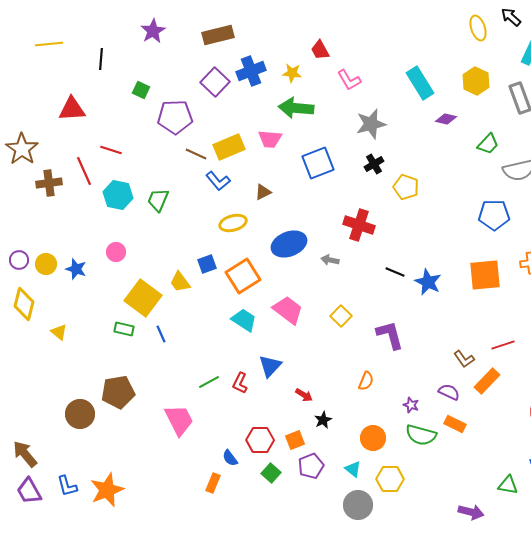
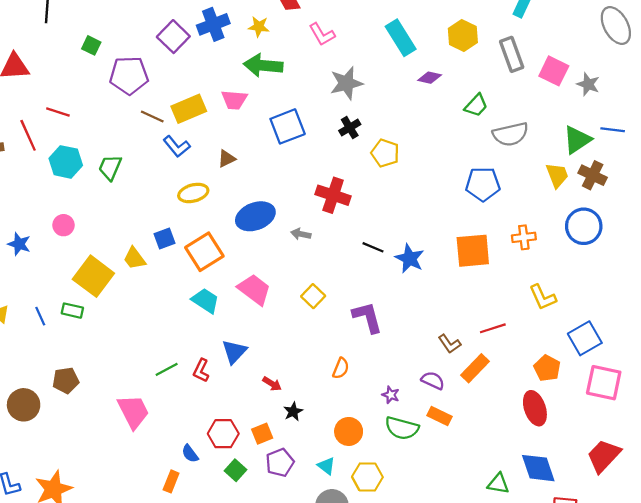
blue line: (161, 334) -> (40, 316), moved
brown pentagon: (118, 392) -> (66, 380), size x0.7

